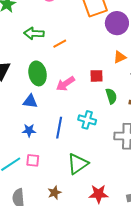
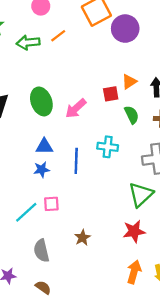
green arrow: (34, 33) -> (28, 43), moved
orange line: (60, 44) -> (58, 36), moved
orange triangle: (120, 57) -> (129, 82), moved
blue triangle: (30, 101) -> (44, 146), moved
green triangle: (78, 164) -> (141, 195), moved

